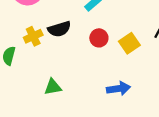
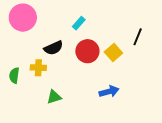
yellow cross: (33, 36) -> (38, 68), moved, turned 35
red circle: (99, 38) -> (87, 51), size x1.5

